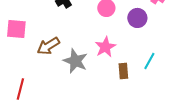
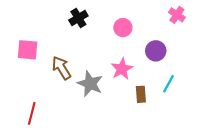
purple circle: (137, 18) -> (156, 51), moved
brown arrow: (48, 46) -> (61, 68), turned 90

